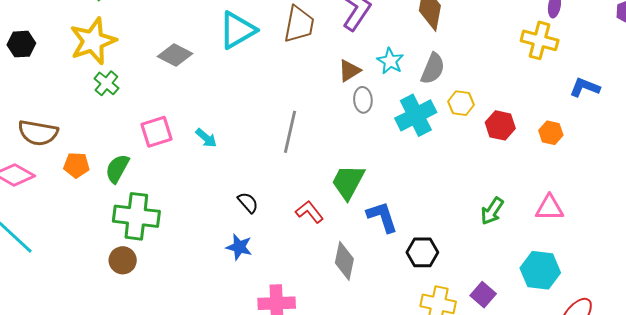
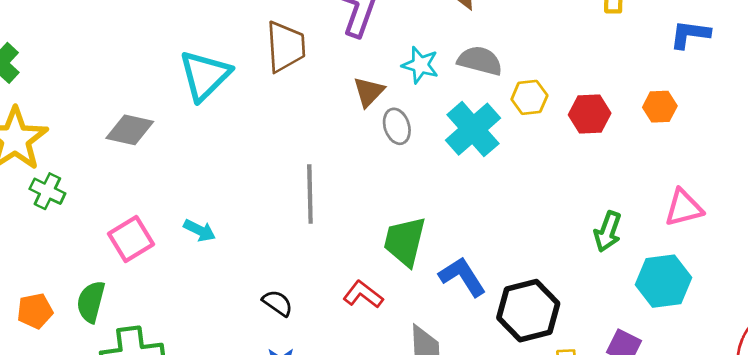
gray semicircle: (433, 69) -> (480, 61), turned -84
black hexagon: (422, 252) -> (528, 311), size x1.4
cyan hexagon: (540, 270) -> (664, 281), moved

